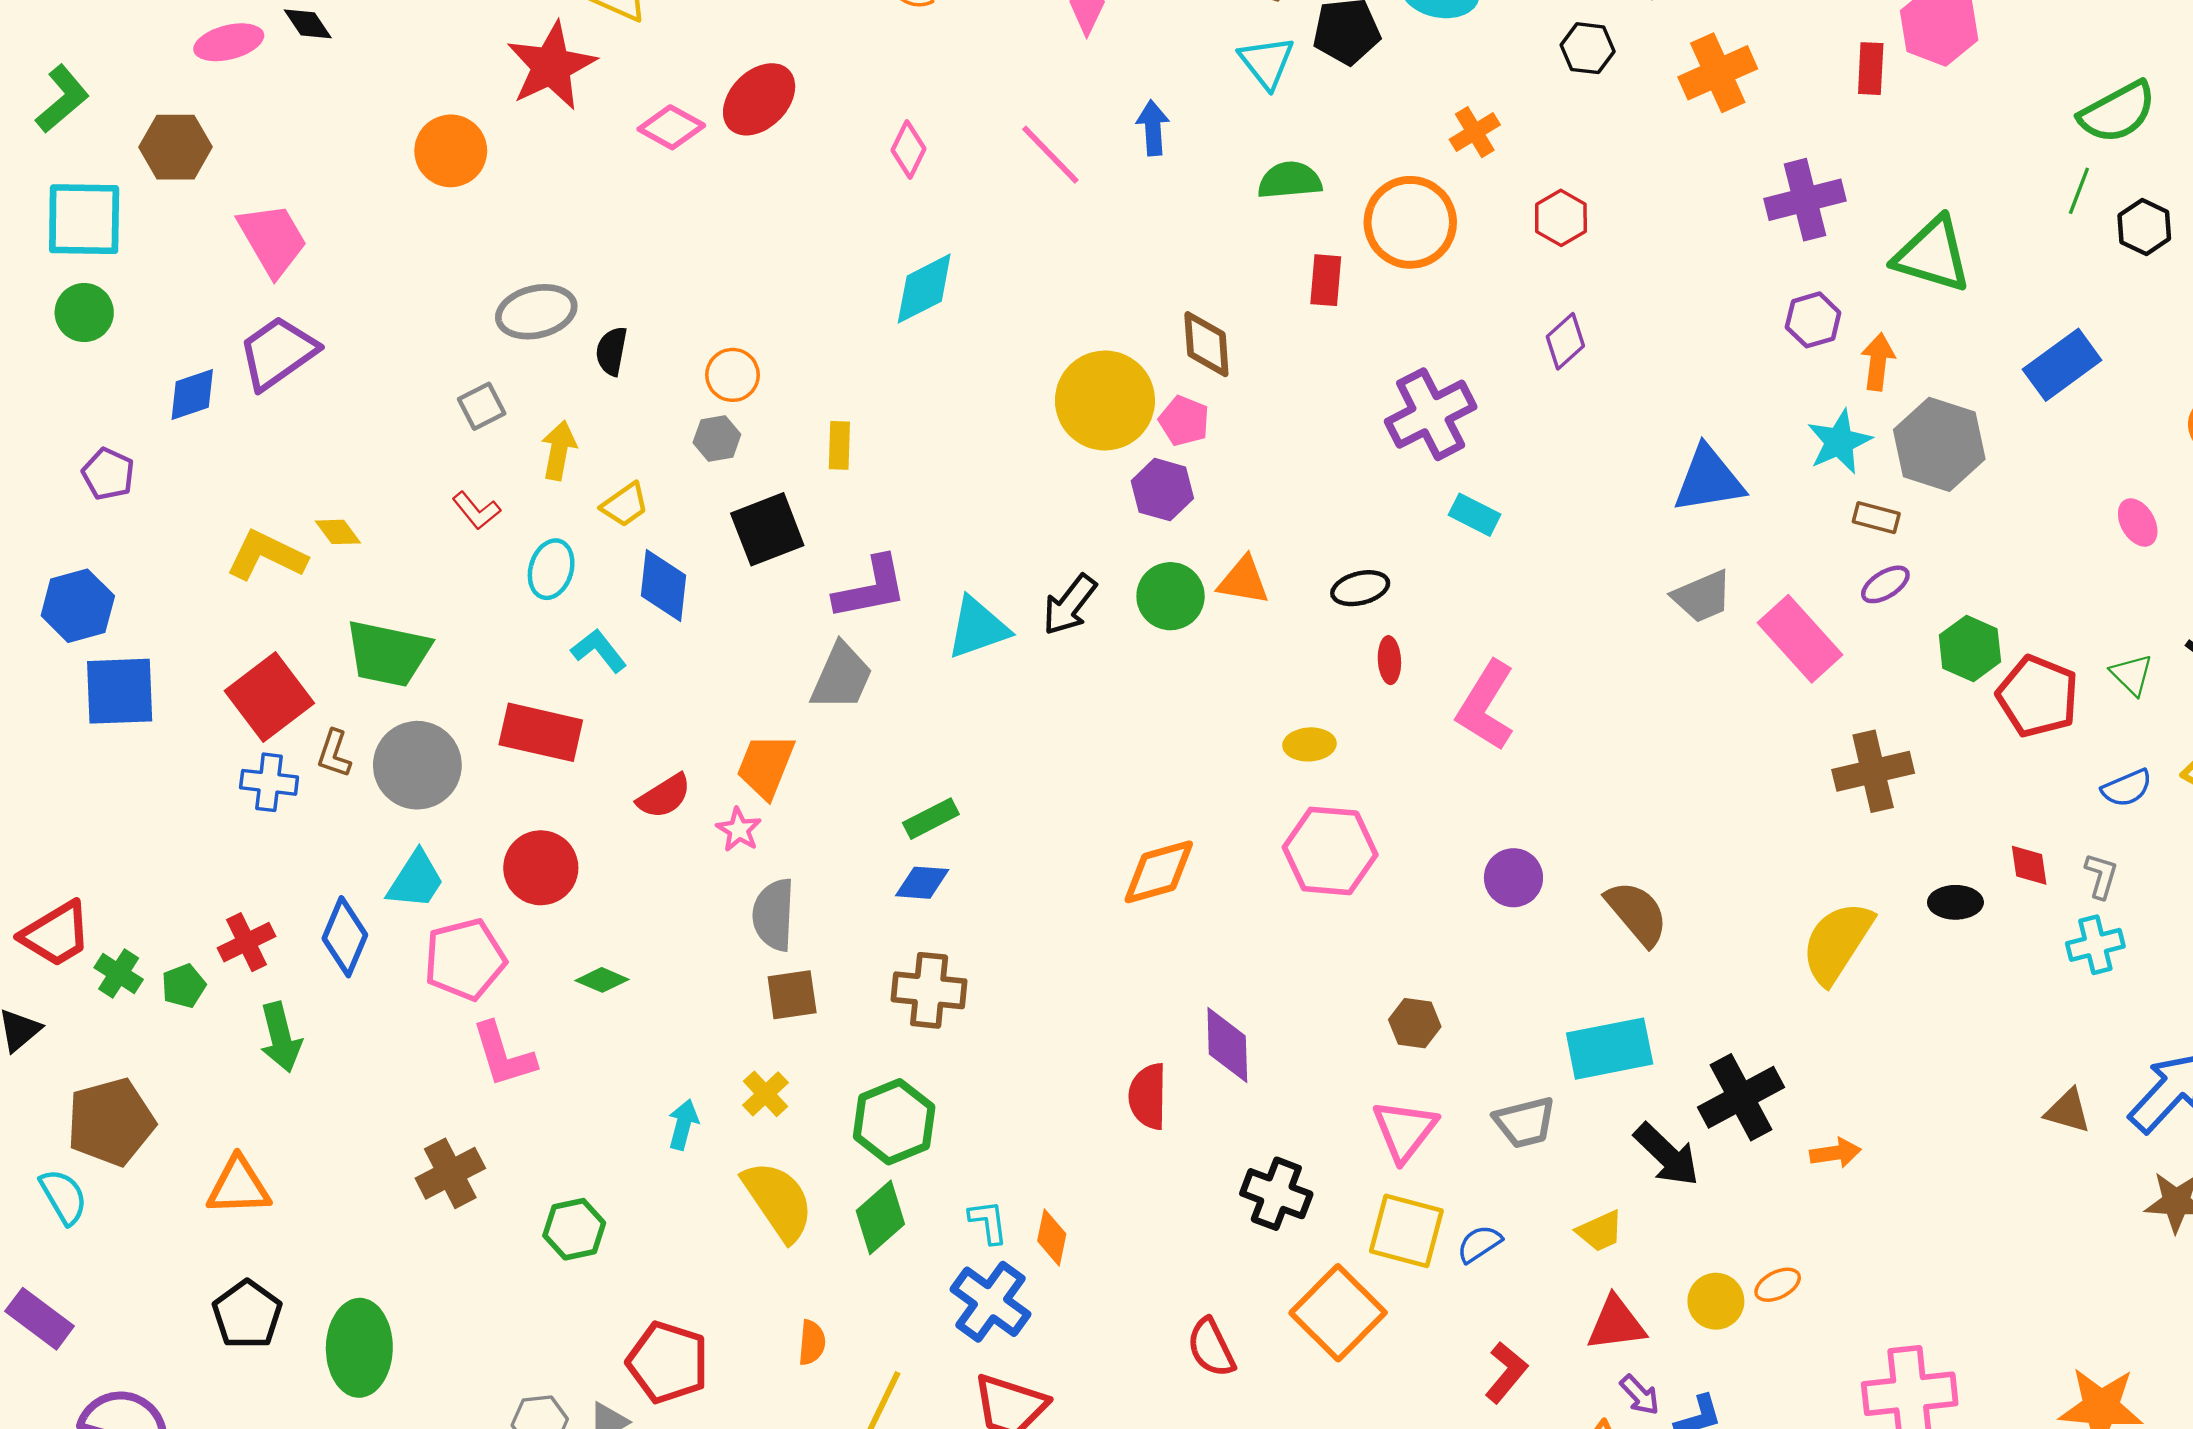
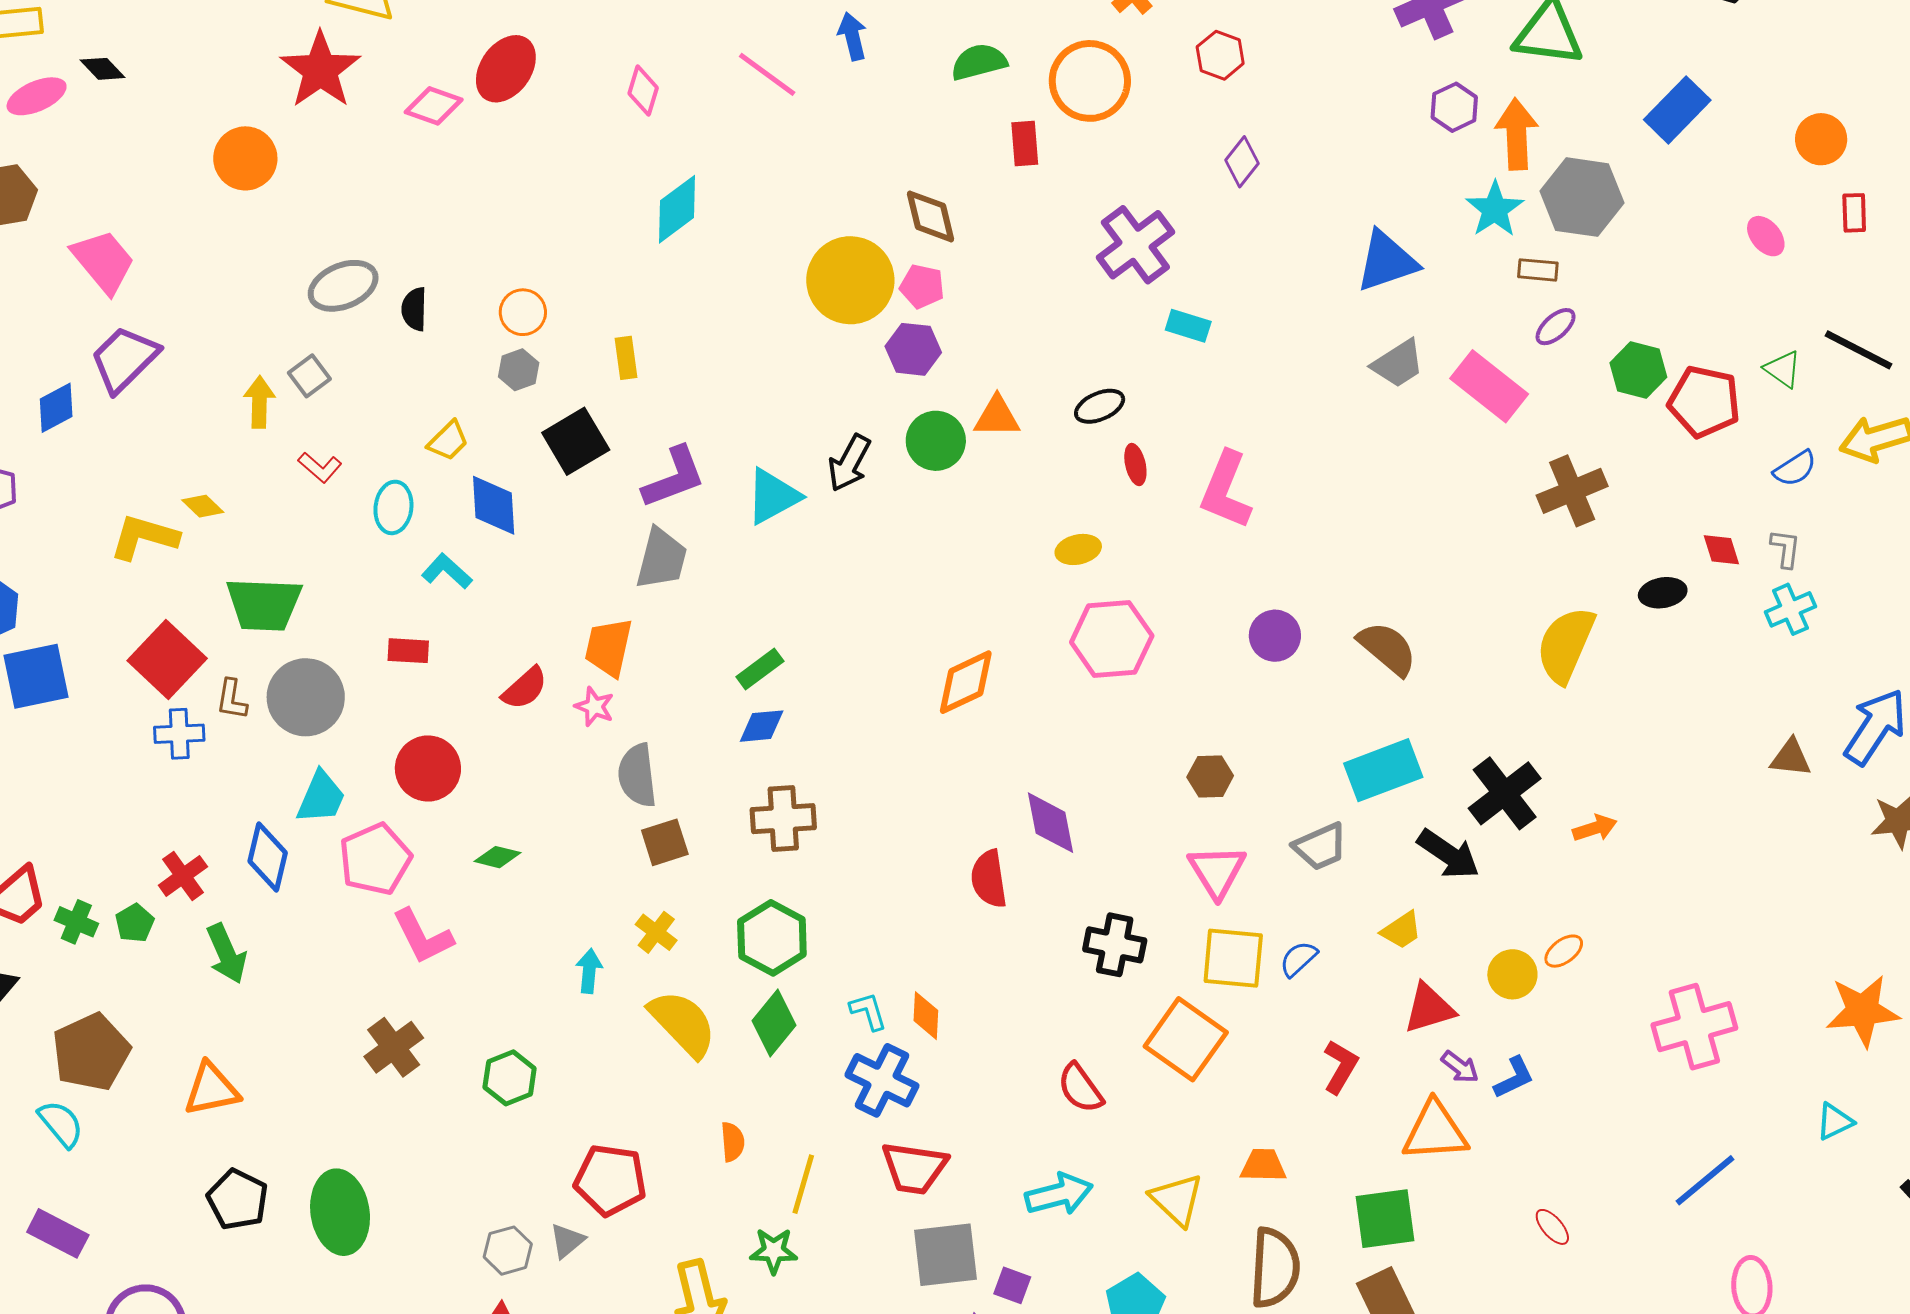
orange arrow: (1878, 362) -> (1517, 134), size x1.4
yellow arrow: (559, 450) -> (259, 402), moved
red rectangle: (541, 732) -> (408, 651), size x0.6

